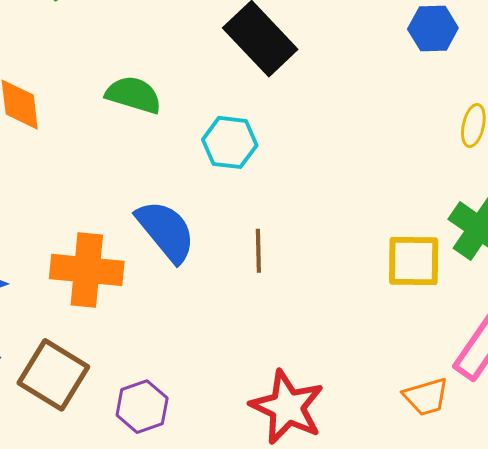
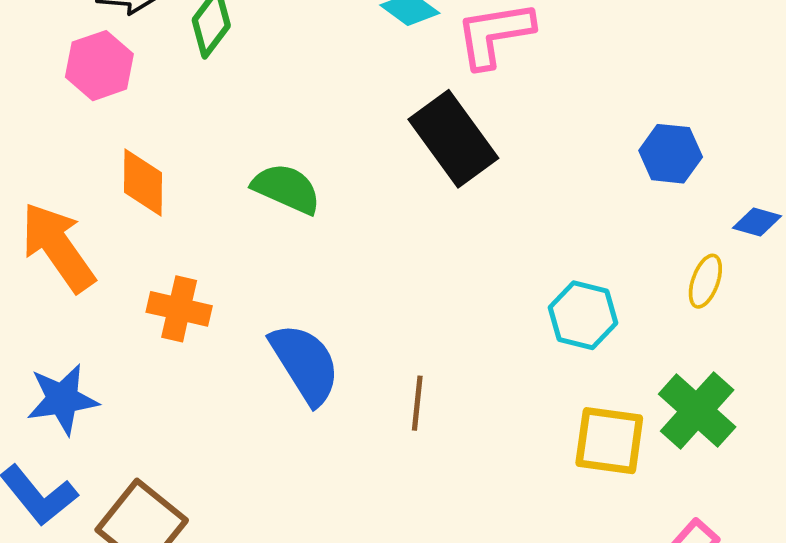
cyan hexagon: (230, 142) -> (583, 315), moved
orange cross: (87, 270) -> (179, 309), moved, size x0.7

